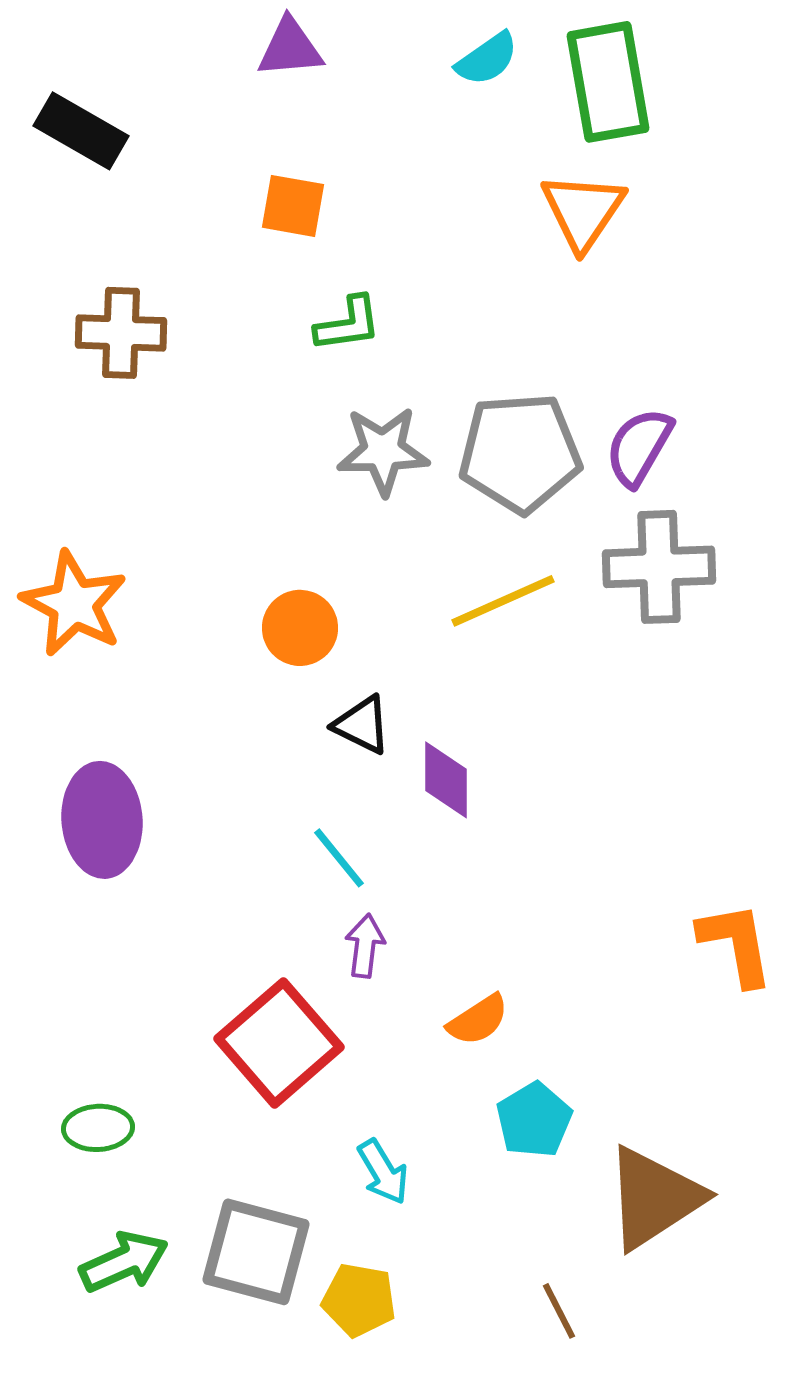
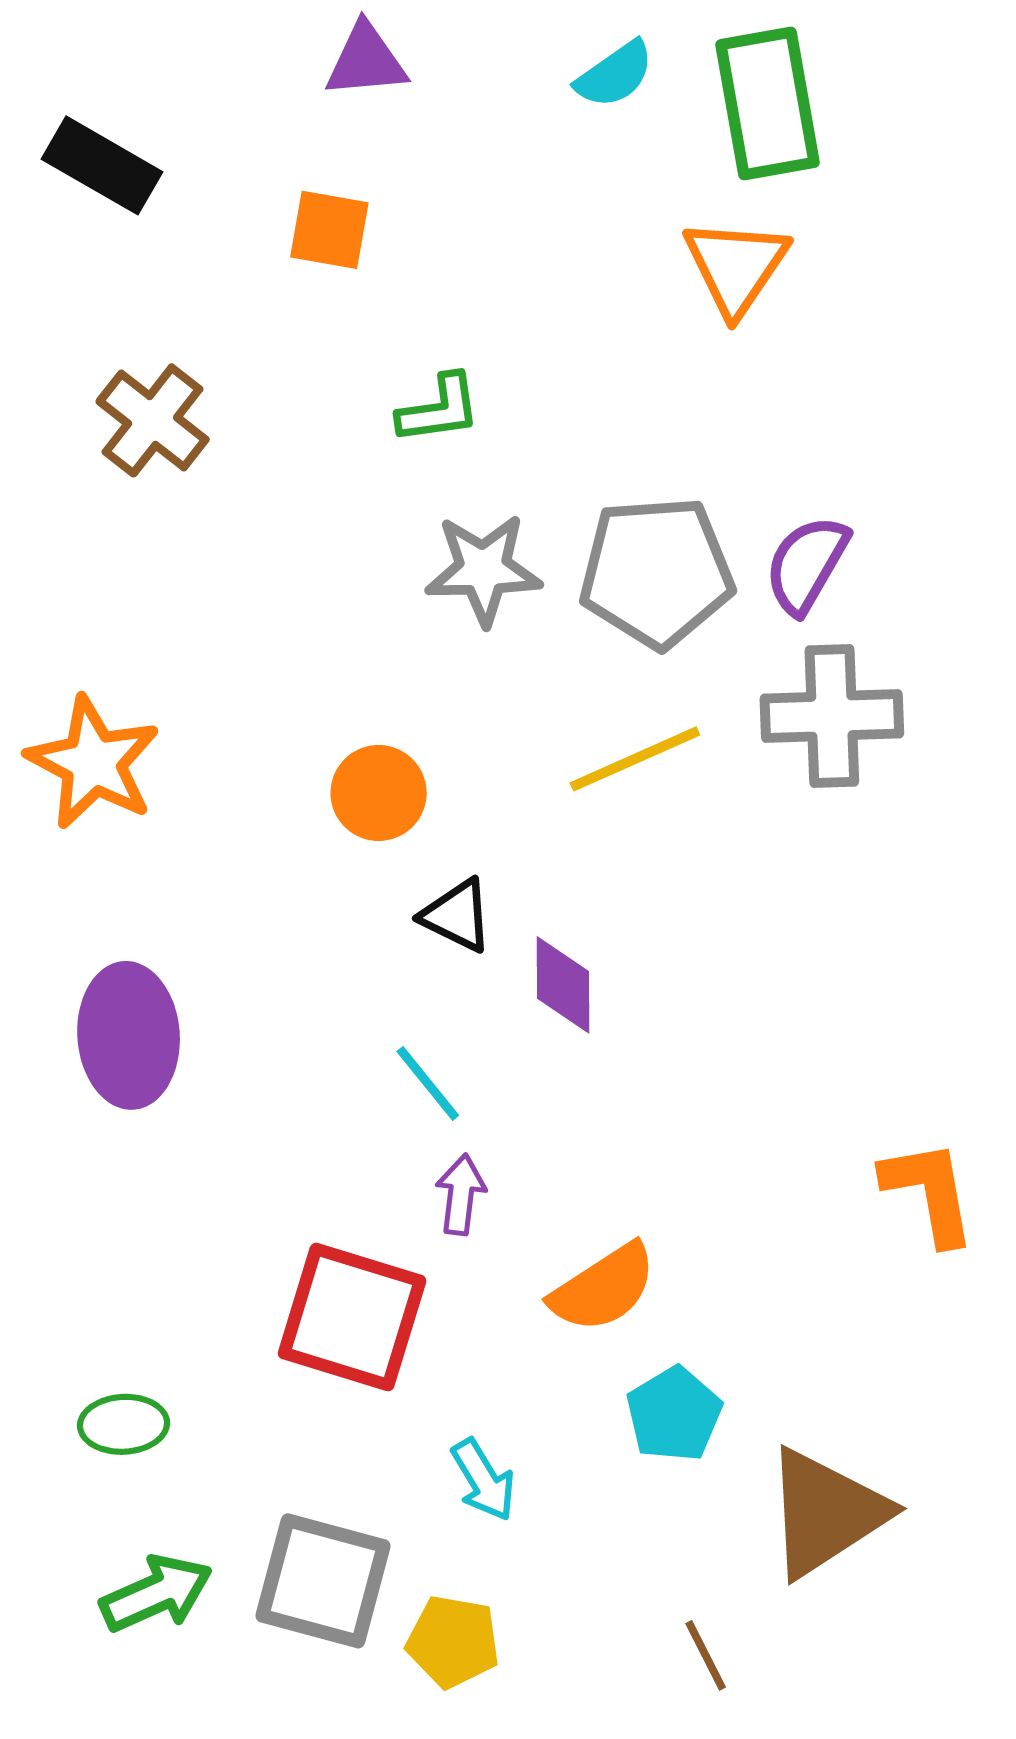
orange square: (293, 206) -> (329, 230), moved
brown cross: (121, 333) -> (153, 420), turned 36
orange semicircle: (478, 1020) -> (603, 1288), size x1.4
red square: (279, 1043) -> (352, 1317), turned -32

